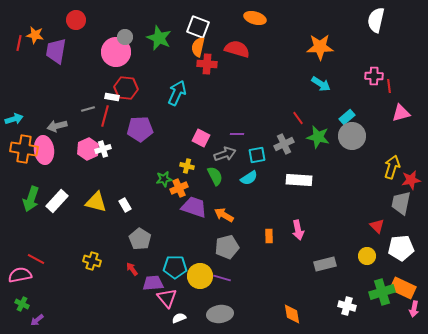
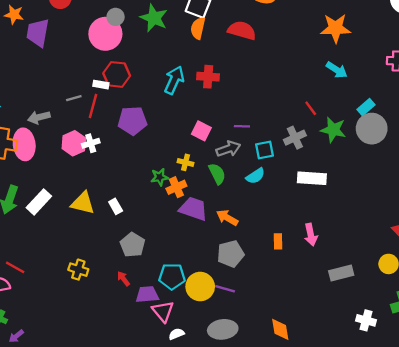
red cross: (207, 64) -> (208, 77), moved
orange diamond: (292, 314) -> (280, 329), moved

